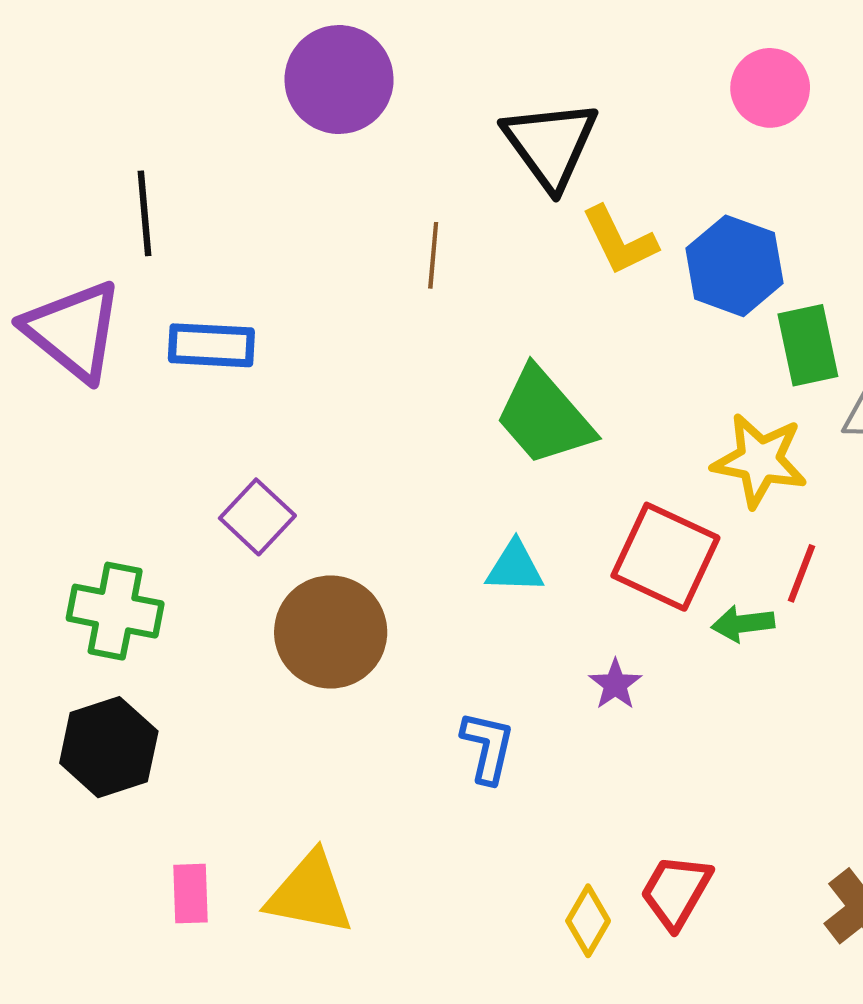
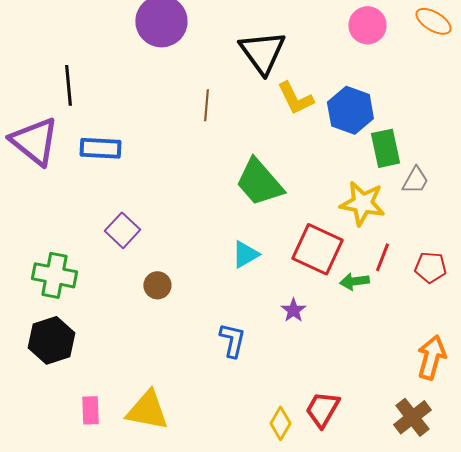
cyan triangle: (515, 567) -> (245, 254), turned -32
brown circle: (331, 632) -> (157, 285), size x0.5

